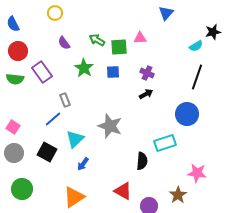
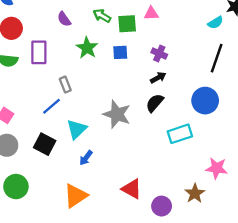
purple rectangle: (42, 72) -> (39, 52), turned 35
black semicircle: (142, 161) -> (155, 103), moved, turned -144

